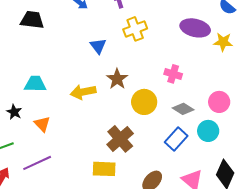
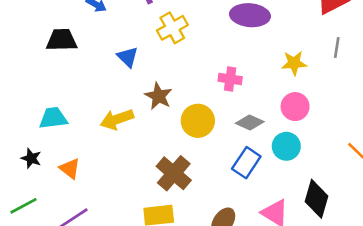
black trapezoid: (32, 20) -> (62, 40), moved
yellow star: (223, 42) -> (294, 63), moved

